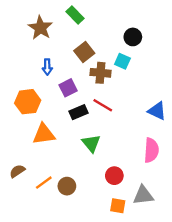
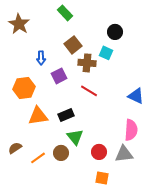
brown star: (40, 28) -> (19, 24), moved
black rectangle: (78, 112) -> (66, 115), moved
green triangle: (91, 143) -> (75, 137), moved
brown circle: (67, 186) -> (61, 153), moved
gray triangle: (143, 195) -> (124, 154), moved

